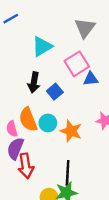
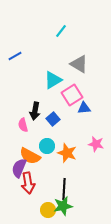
gray triangle: (85, 28) -> (79, 64), turned -36
cyan triangle: (42, 46) -> (53, 80), moved
orange semicircle: (28, 120) -> (30, 156), moved, turned -40
pink semicircle: (12, 129) -> (23, 125), moved

